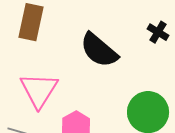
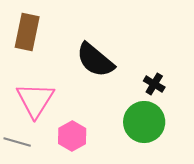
black cross: (158, 32) -> (154, 84), moved

